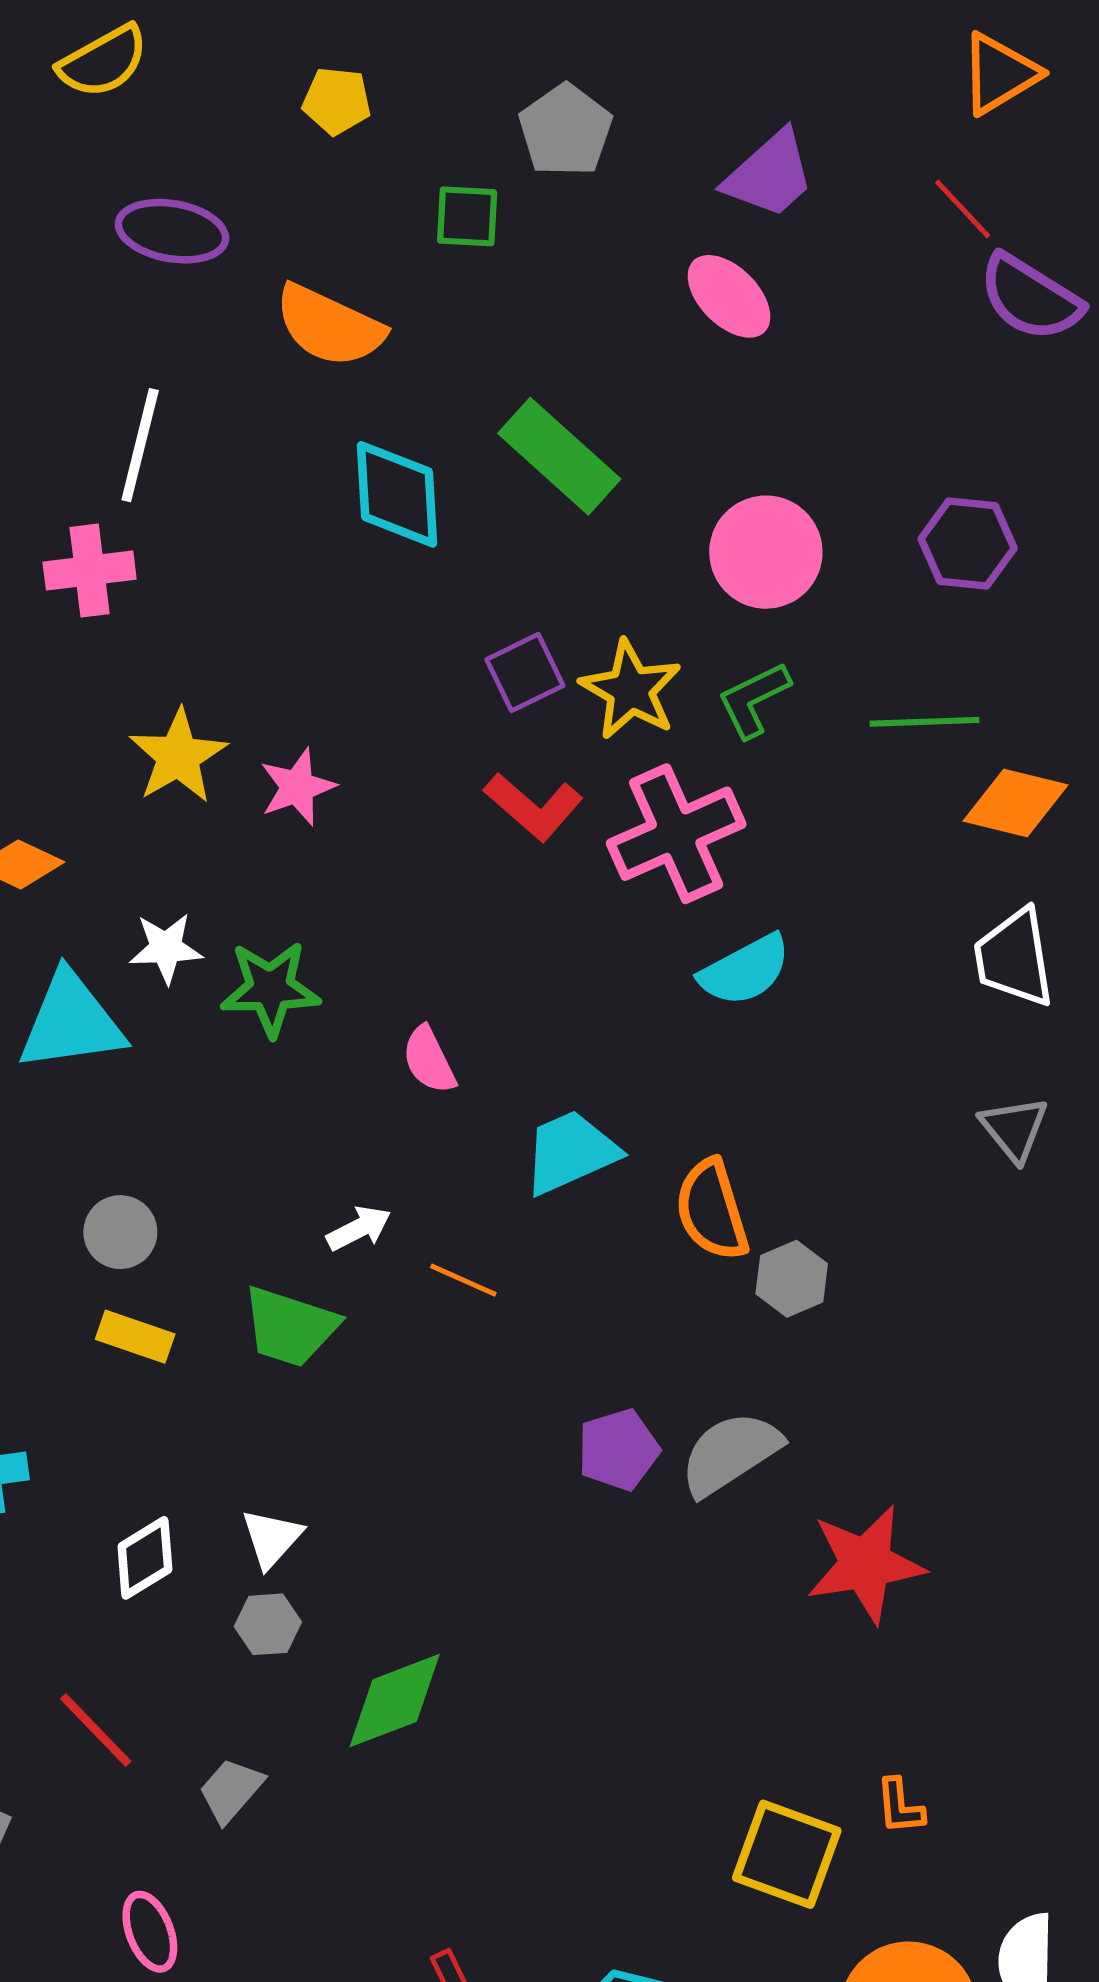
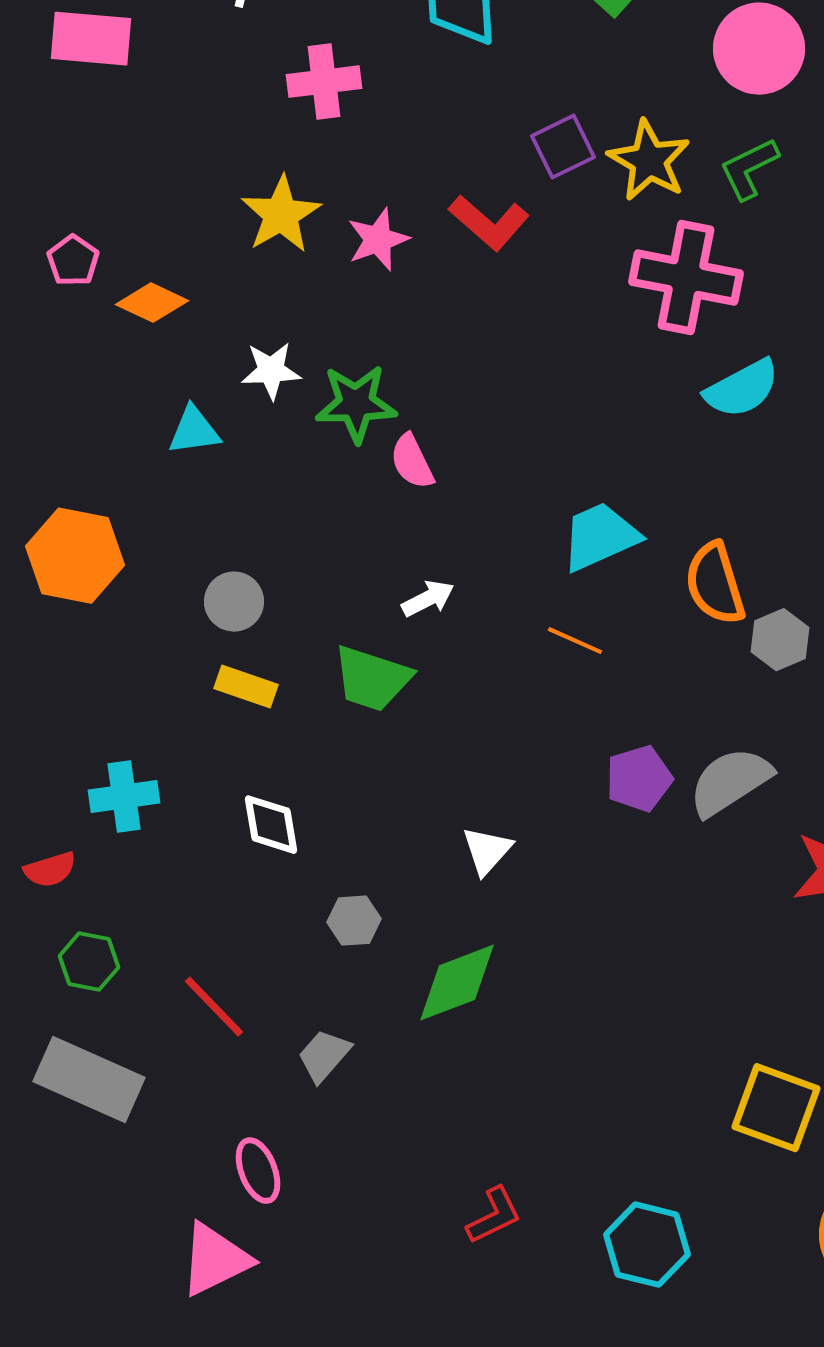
pink cross: (90, 571) -> (324, 82), moved
red L-shape: (533, 807) -> (489, 223), moved
pink cross: (676, 834) -> (686, 278), turned 35
cyan triangle: (71, 1022) -> (194, 431), size x0.6
pink semicircle: (429, 1060) -> (412, 462), moved
orange line: (463, 1280) -> (575, 641), moved
white triangle: (272, 1538) -> (487, 851), moved
white diamond: (145, 1558) -> (271, 825), moved, turned -68

